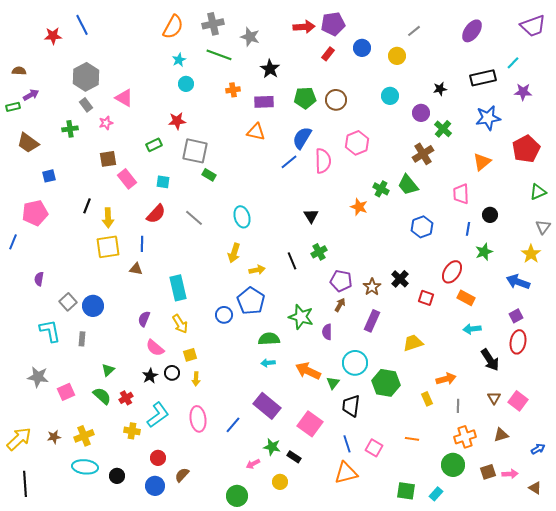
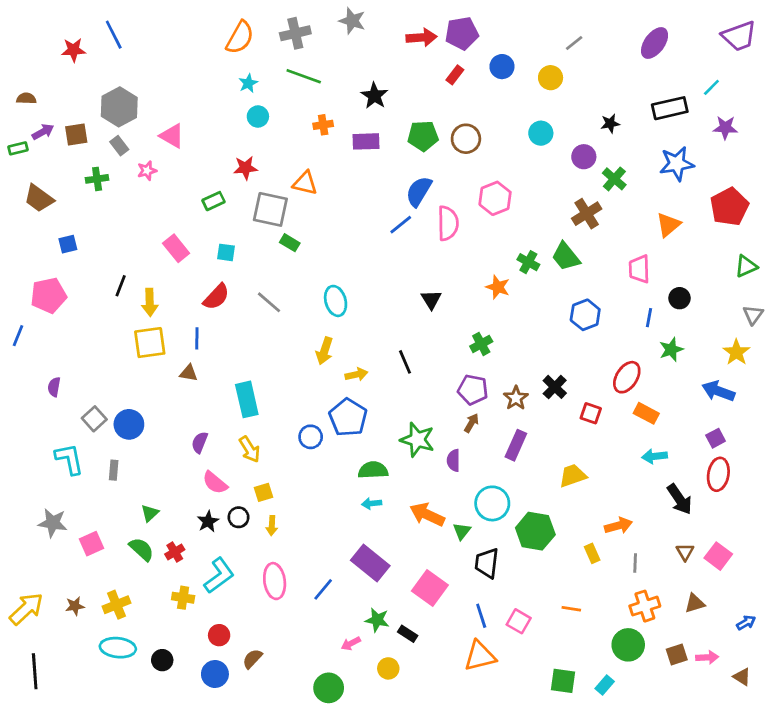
gray star: (250, 37) -> (352, 21), moved
orange triangle: (256, 132) -> (305, 183), moved
brown square: (108, 159) -> (76, 135), moved
green cross: (319, 252) -> (481, 344), moved

